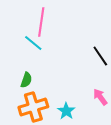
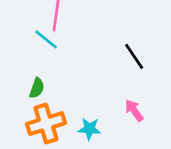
cyan star: (66, 111) -> (89, 129), turned -30

